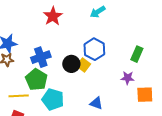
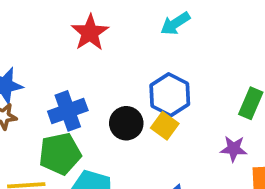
yellow square: (83, 65) -> (165, 126), moved
green pentagon: (36, 80) -> (60, 154), turned 30

